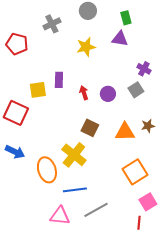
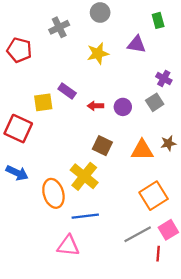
green rectangle: (126, 18) -> (158, 20), moved
purple rectangle: (59, 80) -> (67, 91), turned -56
red arrow: (84, 93) -> (96, 106), turned -72
gray line: (96, 210) -> (138, 234), moved

